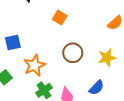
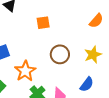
orange square: (60, 18) -> (43, 23), turned -32

